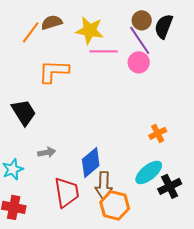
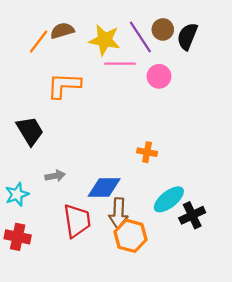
purple line: (140, 40) -> (140, 37), moved
orange cross: (158, 133) -> (147, 152), moved, turned 36
blue diamond: (91, 162) -> (104, 187), turned 40

